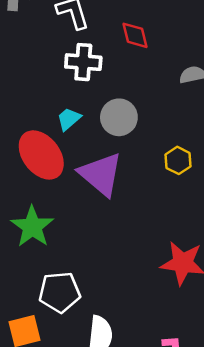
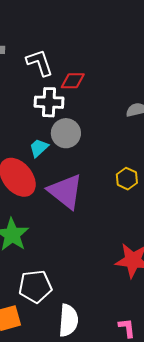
red diamond: (135, 35) -> (73, 81), moved, turned -75
gray circle: (119, 117) -> (66, 133), moved

